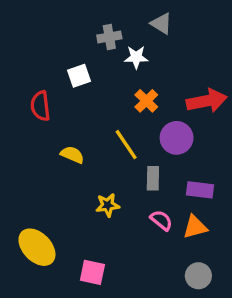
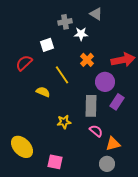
red semicircle: (40, 106) -> (24, 63), turned 54
yellow line: (126, 145) -> (62, 75), moved
gray rectangle: (153, 178) -> (91, 106), size x1.5
purple rectangle: (200, 190) -> (117, 102), moved, turned -63
orange triangle: (195, 227) -> (113, 144), moved
gray circle: (198, 276) -> (107, 164), moved

